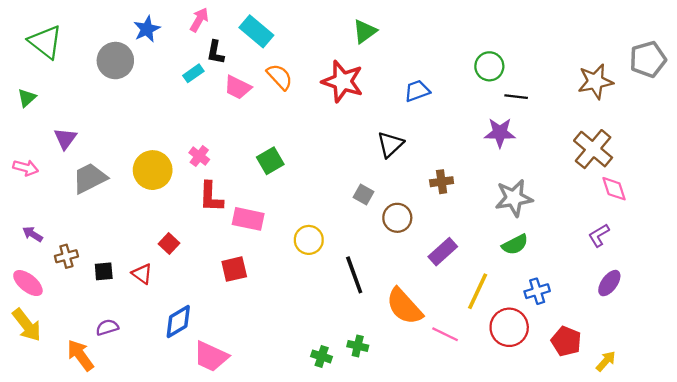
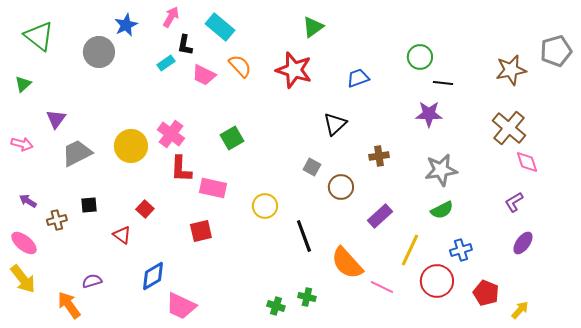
pink cross: (199, 156) -> (171, 134), size x1.5
black square: (104, 271) -> (89, 205), moved

